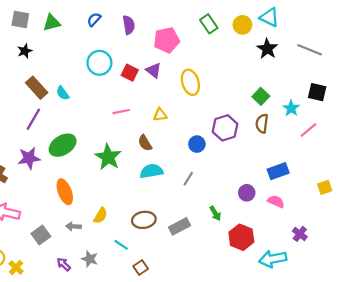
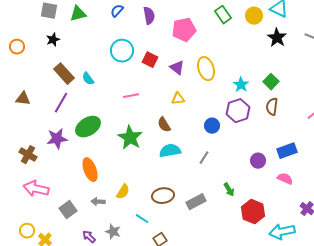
purple triangle: (154, 70) -> (177, 68), moved
cyan star: (291, 108) -> (241, 85), moved
pink line: (121, 112) -> (131, 96), moved
purple circle: (247, 193) -> (258, 161), moved

